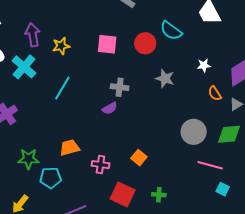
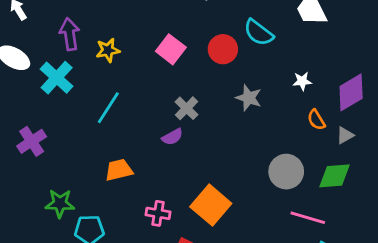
pink square: (107, 44) -> (171, 49), turned 30
gray cross: (120, 87) -> (187, 108), turned 36
orange trapezoid: (70, 148) -> (119, 170), moved
orange square: (139, 158) -> (211, 205), size x1.8

